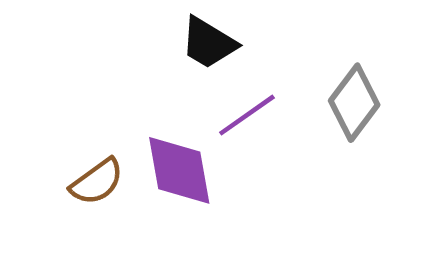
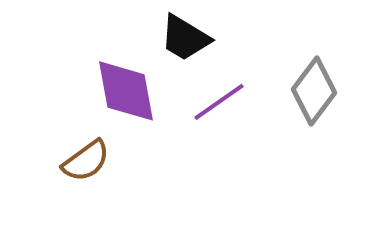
purple diamond: (179, 170) -> (126, 91), moved

